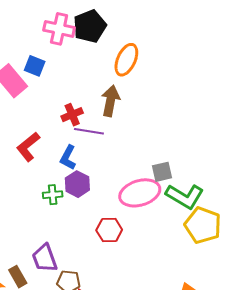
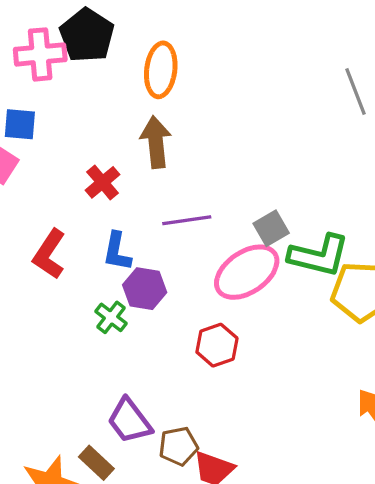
purple line: (89, 131) -> (187, 220), moved
green cross: (53, 195) -> (111, 317), turned -30

